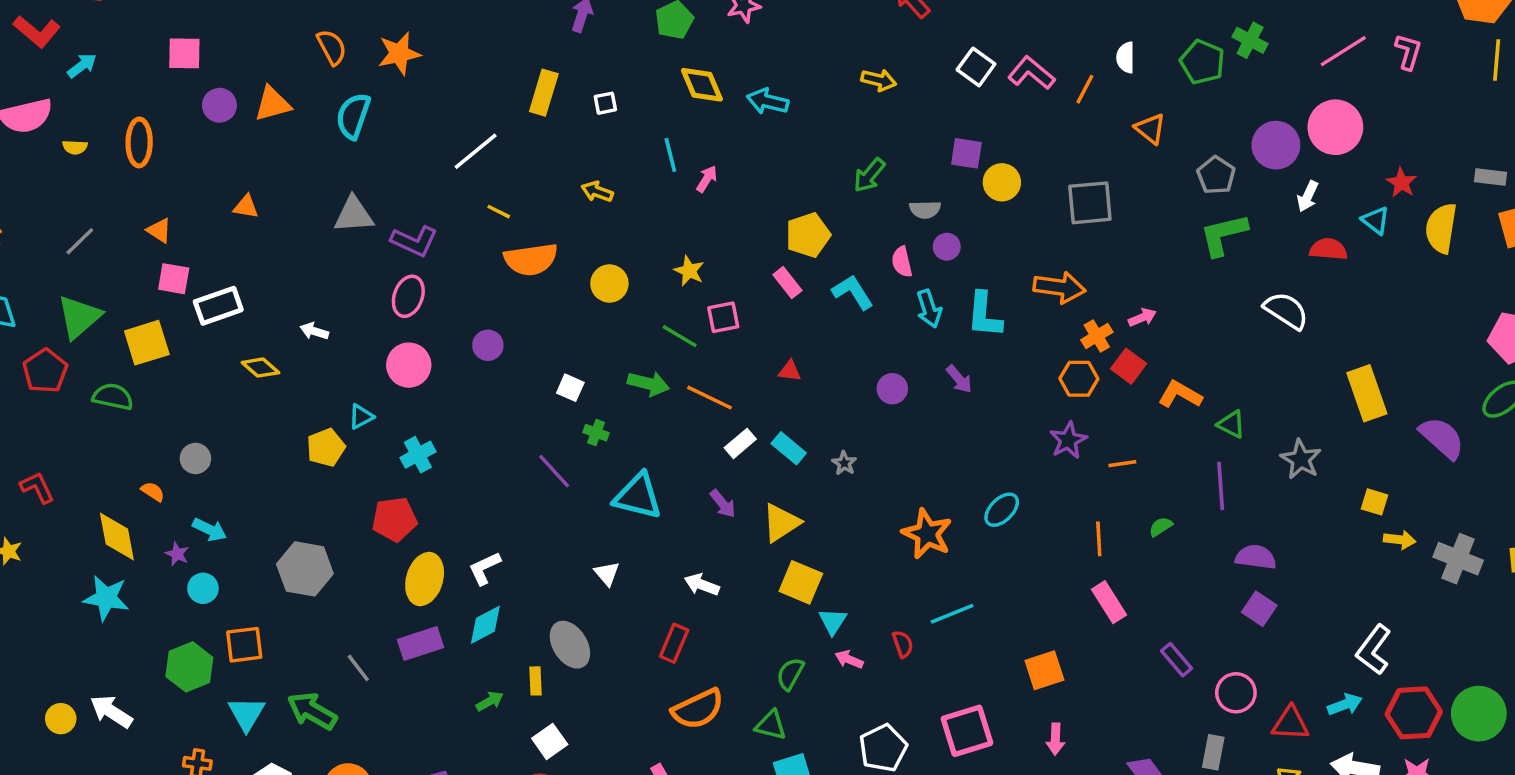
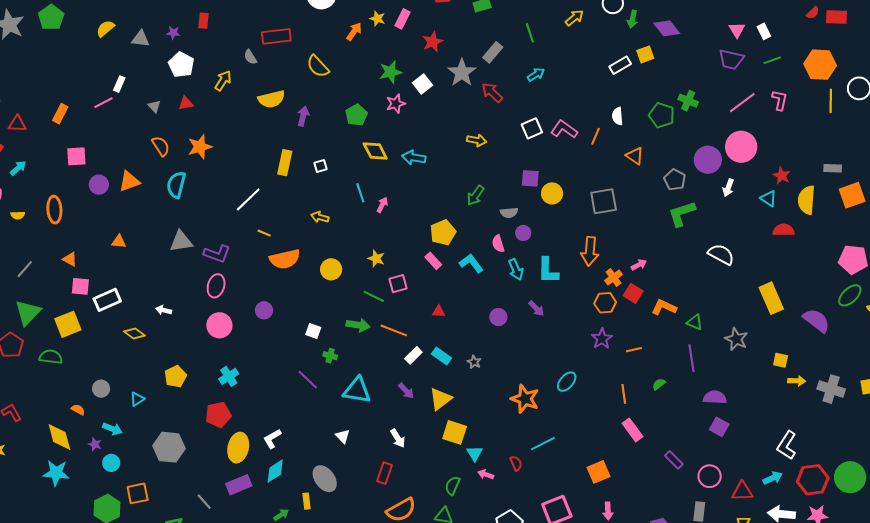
white square: (976, 67) -> (532, 128), turned 35
red semicircle: (1328, 249) -> (784, 230), moved
orange arrow: (1059, 287) -> (590, 251), turned 92
cyan triangle: (361, 417) -> (137, 399), moved
white arrow: (702, 585) -> (398, 438), turned -138

